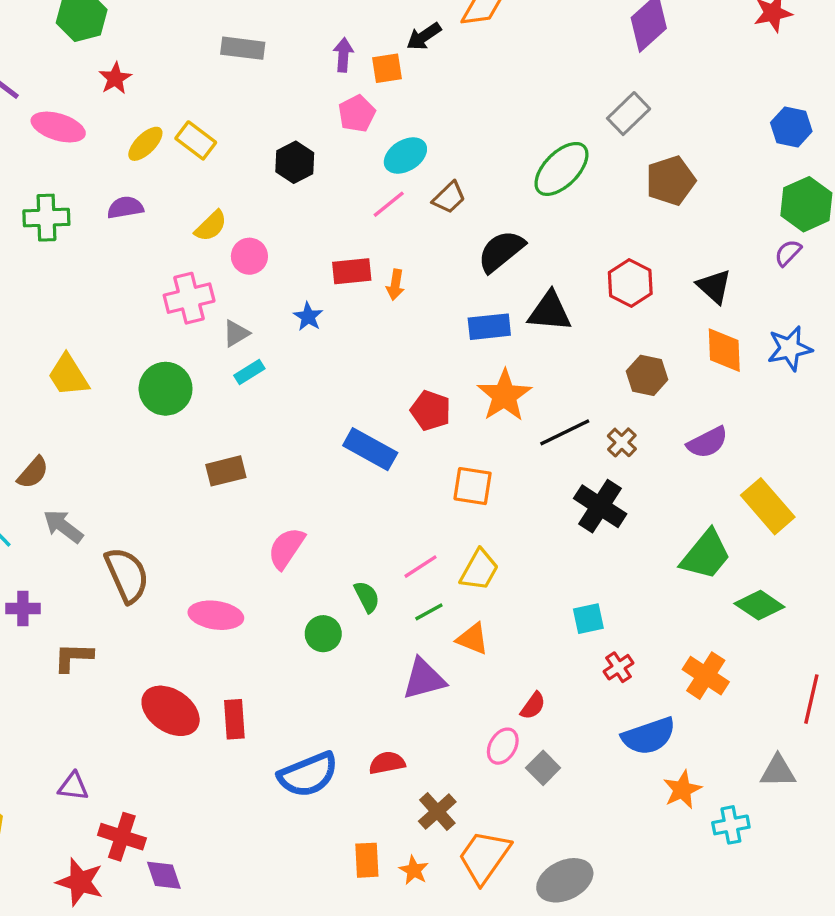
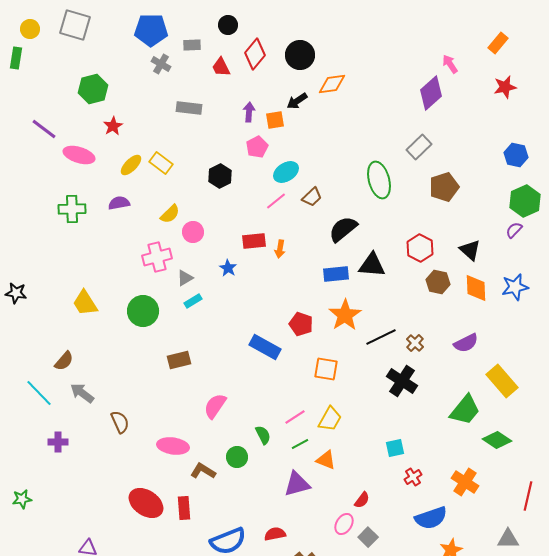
green ellipse: (561, 169) -> (379, 180), turned -60
brown hexagon: (647, 375) -> (438, 282), moved
brown semicircle: (127, 575) -> (120, 422), size x0.7
brown L-shape: (73, 657) -> (203, 471), moved, turned 30

